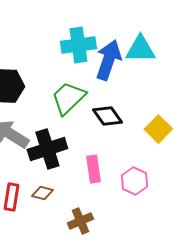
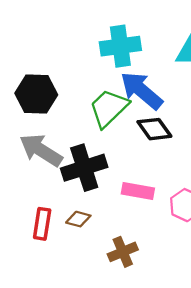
blue arrow: (108, 60) -> (141, 91), moved, turned -69
pink rectangle: (93, 169) -> (138, 191), turned -72

